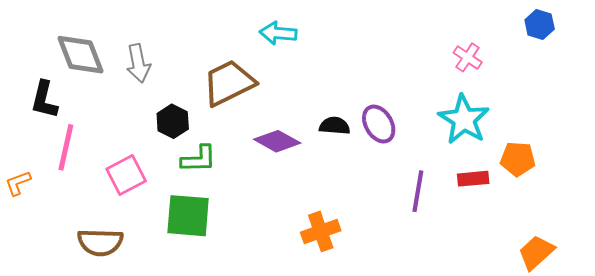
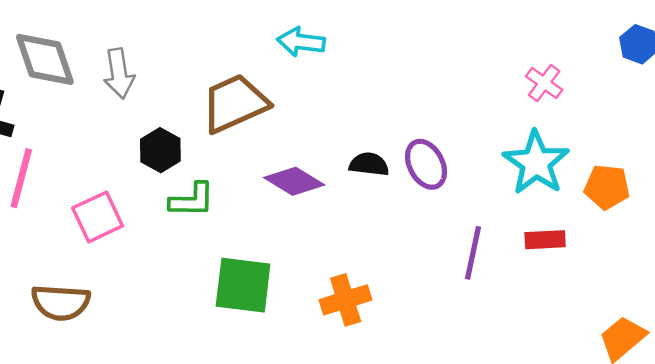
orange pentagon: (518, 159) -> (607, 187), moved
green square: (188, 216) -> (243, 285), moved

